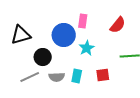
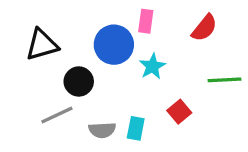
red square: (103, 75) -> (179, 112), turned -32
cyan rectangle: (77, 76) -> (136, 128), moved
gray semicircle: (57, 77) -> (102, 130), moved

